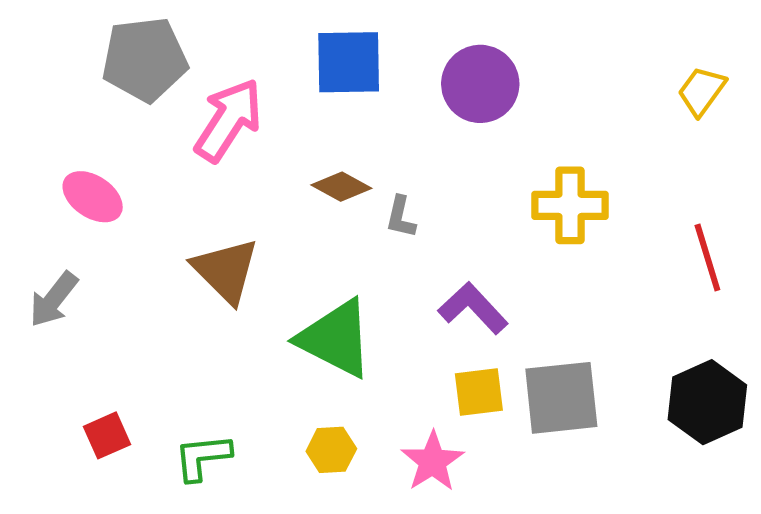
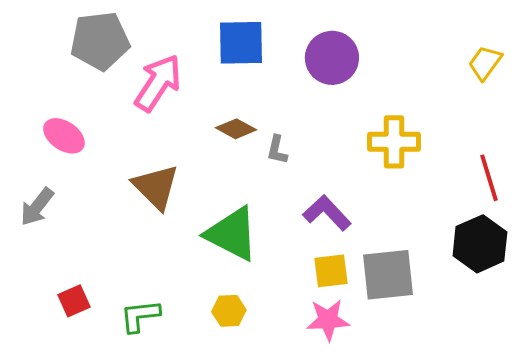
black hexagon: (707, 402) -> (480, 244), moved
pink star: (433, 461) -> (328, 320), moved, turned 30

